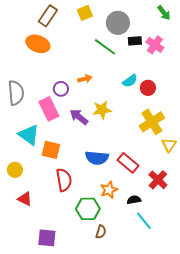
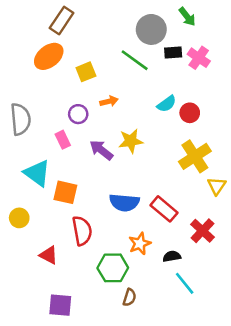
yellow square: (85, 13) -> (86, 72), moved
green arrow: (164, 13) -> (187, 17), moved
orange ellipse: (38, 44) -> (49, 56), turned -60
pink rectangle: (49, 109) -> (63, 140), size x0.6
red triangle: (25, 199) -> (49, 255), moved

